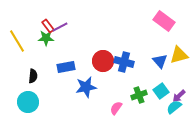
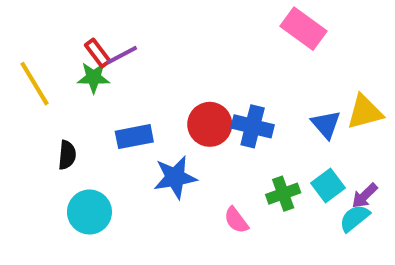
pink rectangle: (164, 21) -> (303, 29), moved
cyan circle: (28, 102) -> (89, 212), moved
pink semicircle: (116, 108) -> (236, 220), turned -72

